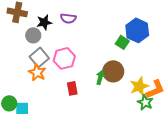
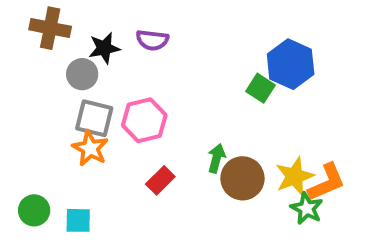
gray square: (39, 57) -> (94, 118), turned -36
brown circle: (113, 71) -> (242, 178), moved
red rectangle: (72, 88) -> (160, 180), turned 56
cyan square: (22, 108) -> (78, 220), moved

